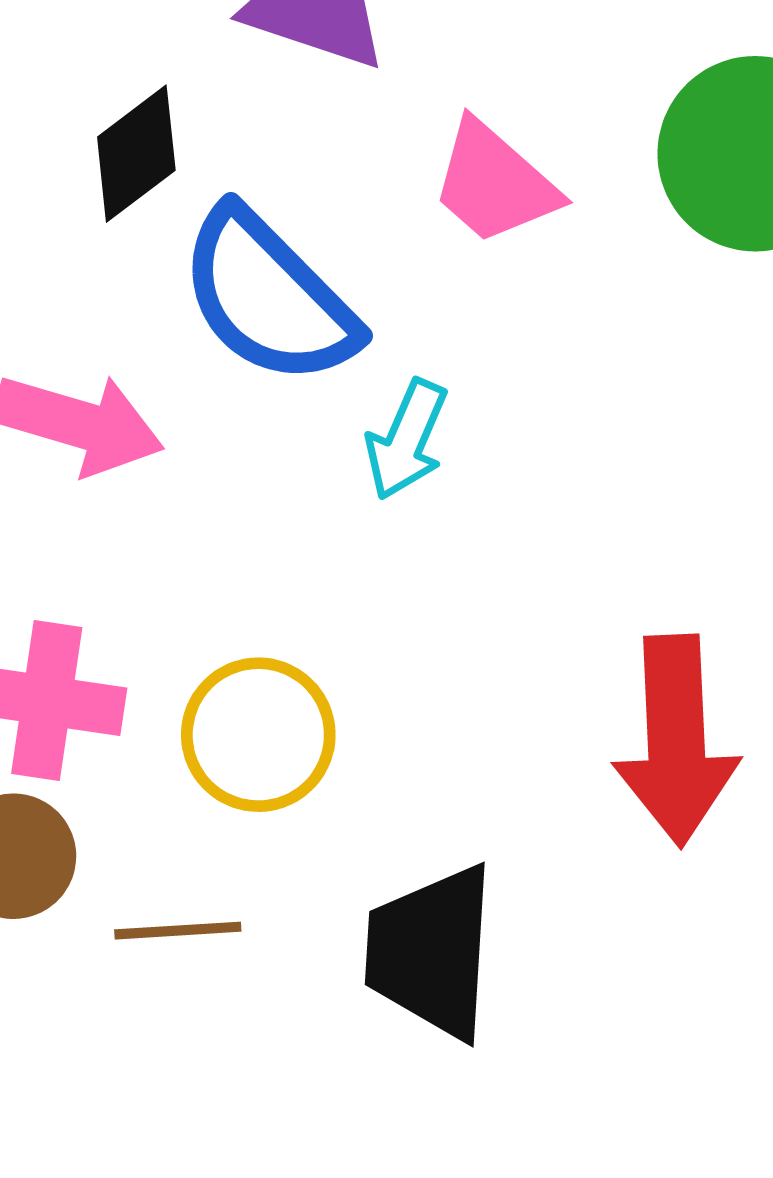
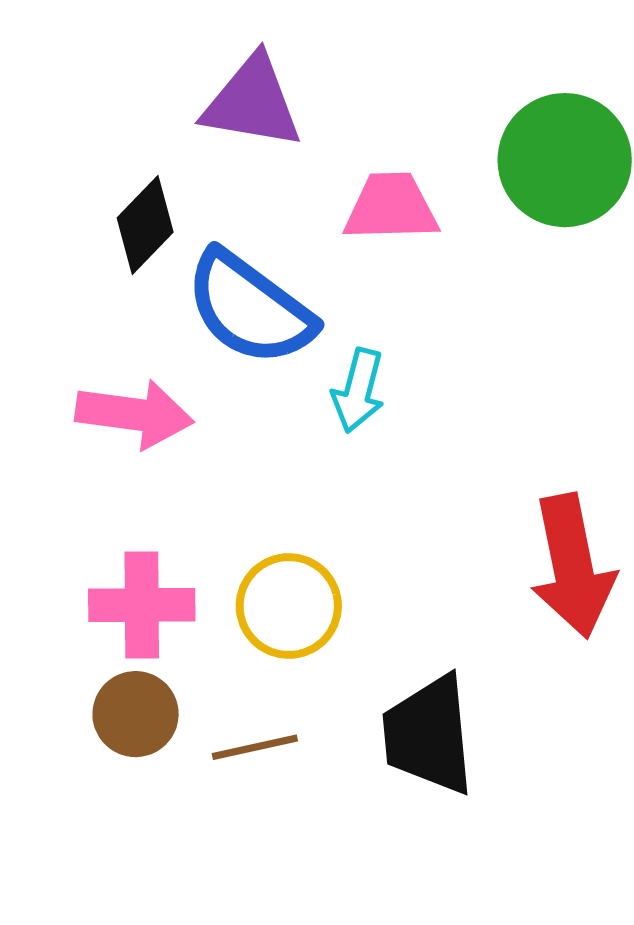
pink trapezoid: (495, 183) -> (391, 207), turned 146

